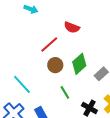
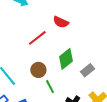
brown circle: (55, 65) -> (38, 70), moved

